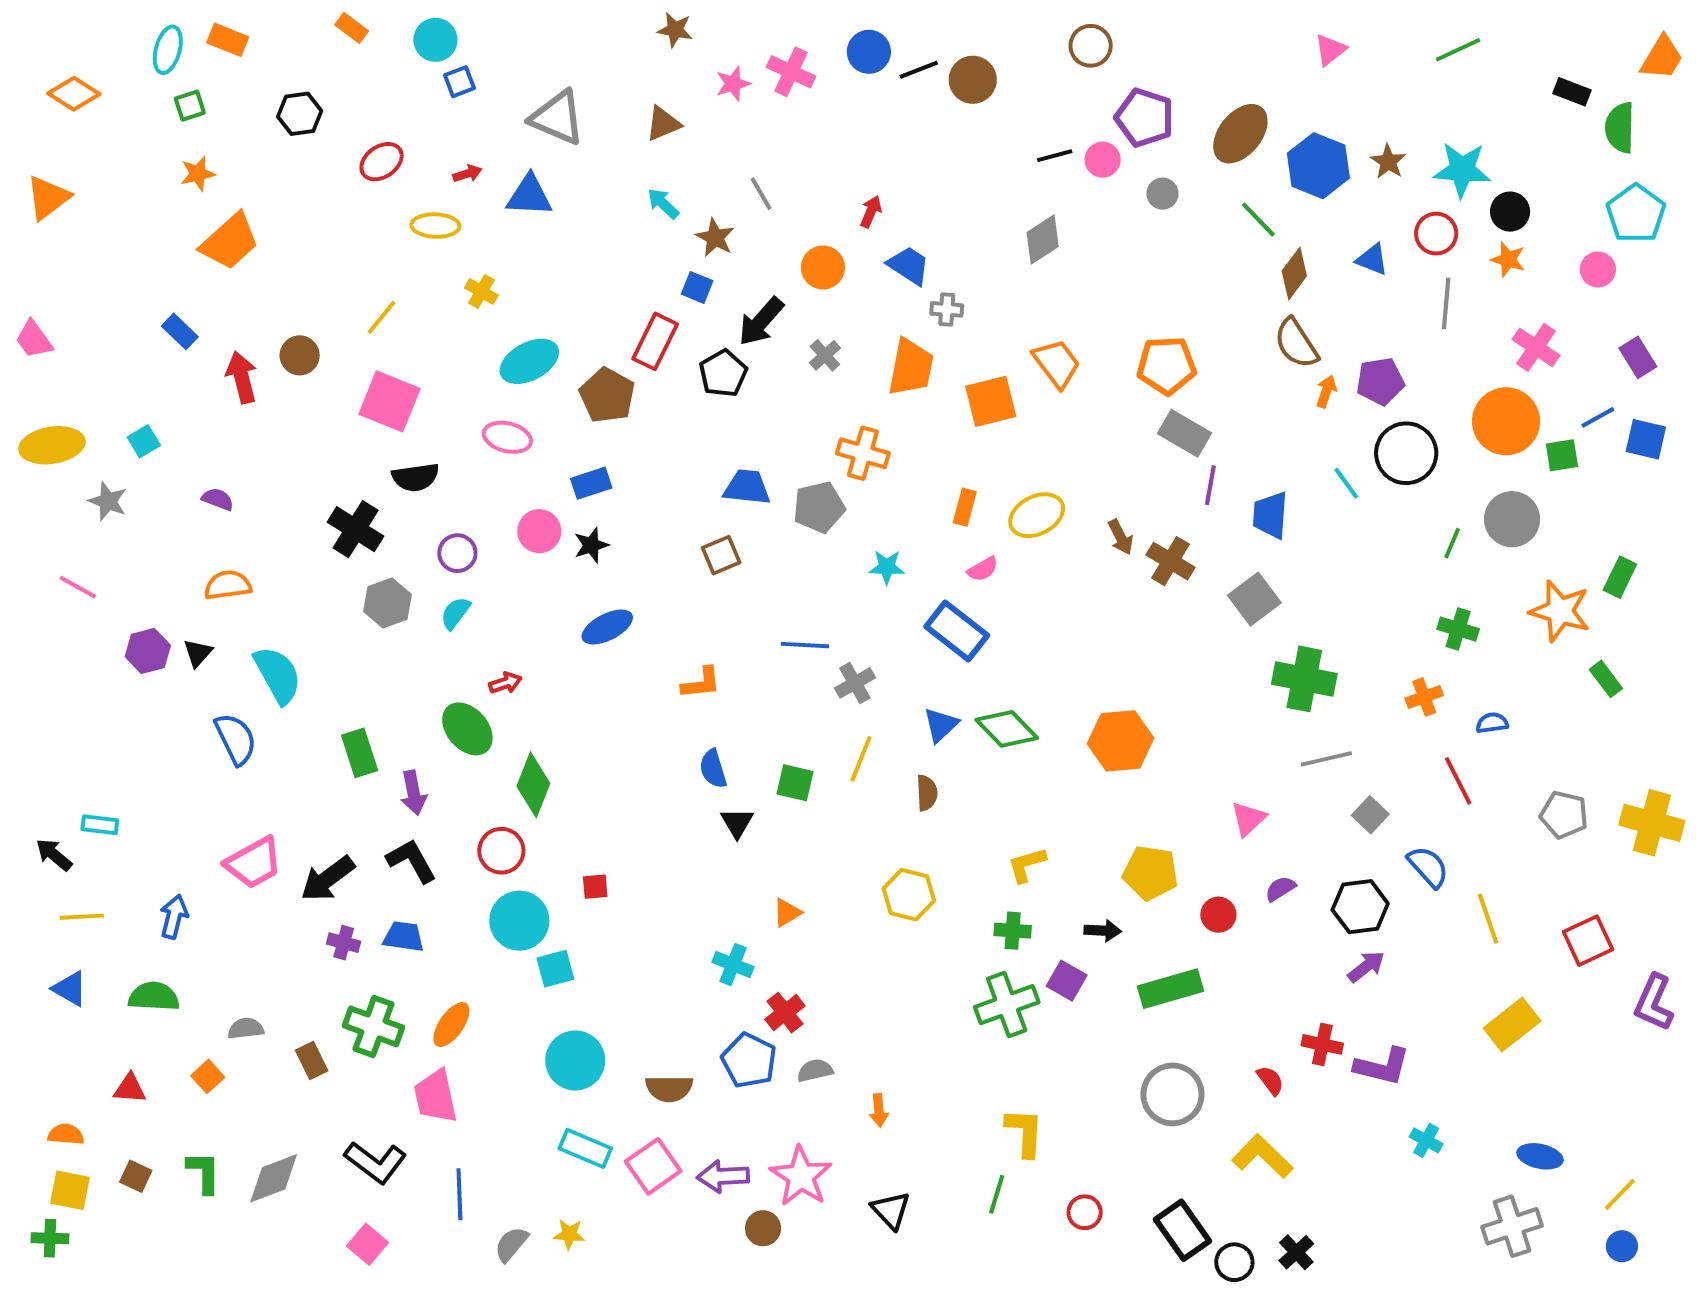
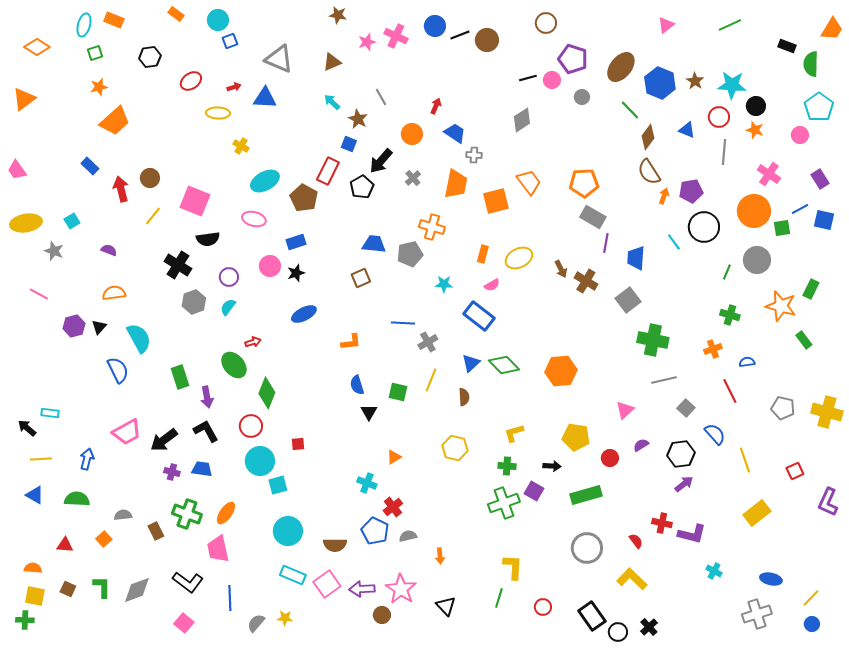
yellow line: (382, 317) -> (153, 216), moved
red square: (1588, 941) -> (795, 471), size x0.7

